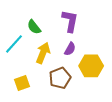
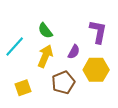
purple L-shape: (70, 21) -> (98, 32), moved
green semicircle: (34, 27) -> (45, 31), moved

